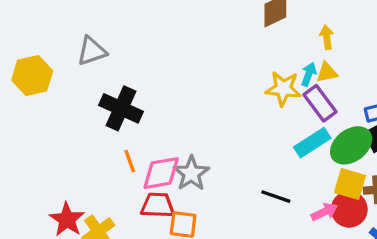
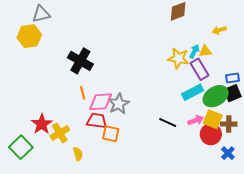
yellow arrow: (327, 37) -> (219, 30), moved, turned -104
gray triangle: (92, 51) -> (41, 14), moved
pink arrow: (324, 212) -> (196, 120), moved

